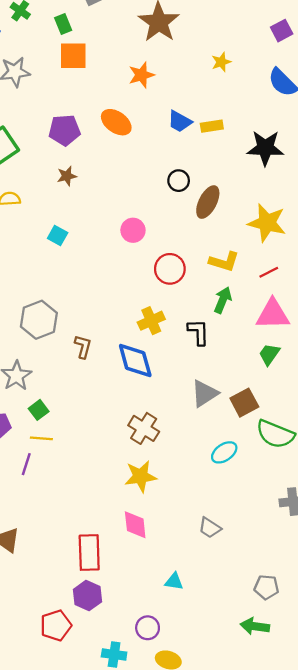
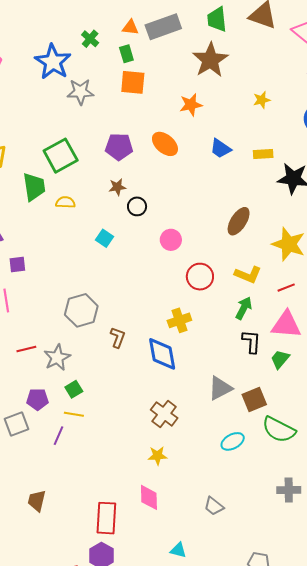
yellow rectangle: (212, 126) -> (263, 154), moved
black circle: (179, 181) -> (137, 206), moved
black L-shape: (198, 332) -> (251, 342), moved
yellow star: (141, 476) -> (157, 456), size x0.7

